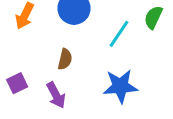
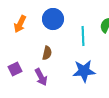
cyan line: (119, 34) -> (83, 36), turned -36

